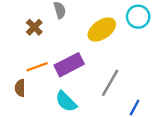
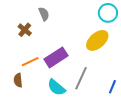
yellow ellipse: (102, 30) -> (97, 40), moved
gray line: (110, 83) -> (81, 78), moved

